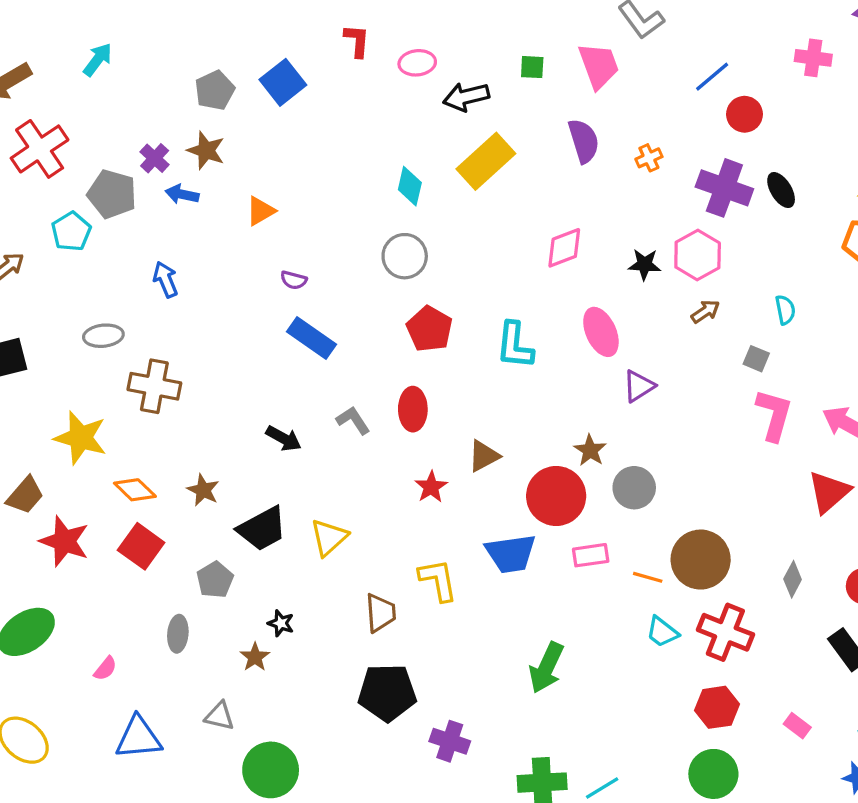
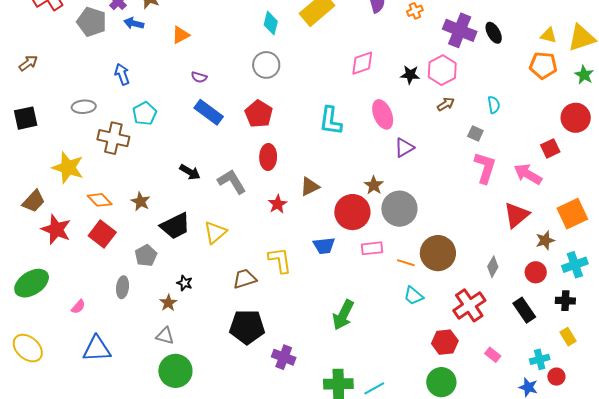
cyan pentagon: (71, 232) -> (145, 113), moved
red pentagon: (429, 329) -> (259, 114), moved
gray L-shape: (353, 420) -> (232, 182), moved, size x1.4
gray circle: (634, 488) -> (399, 209), size x1.4
blue trapezoid: (511, 554) -> (324, 246), size x0.7
brown trapezoid: (380, 613) -> (245, 279), turned -105
red cross: (725, 632) -> (469, 305), moved, turned 32
gray triangle: (220, 716) -> (165, 336), moved

